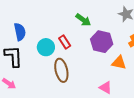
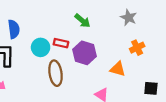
red rectangle: (65, 42) -> (61, 43), turned -48
purple hexagon: (102, 42) -> (85, 53), moved

